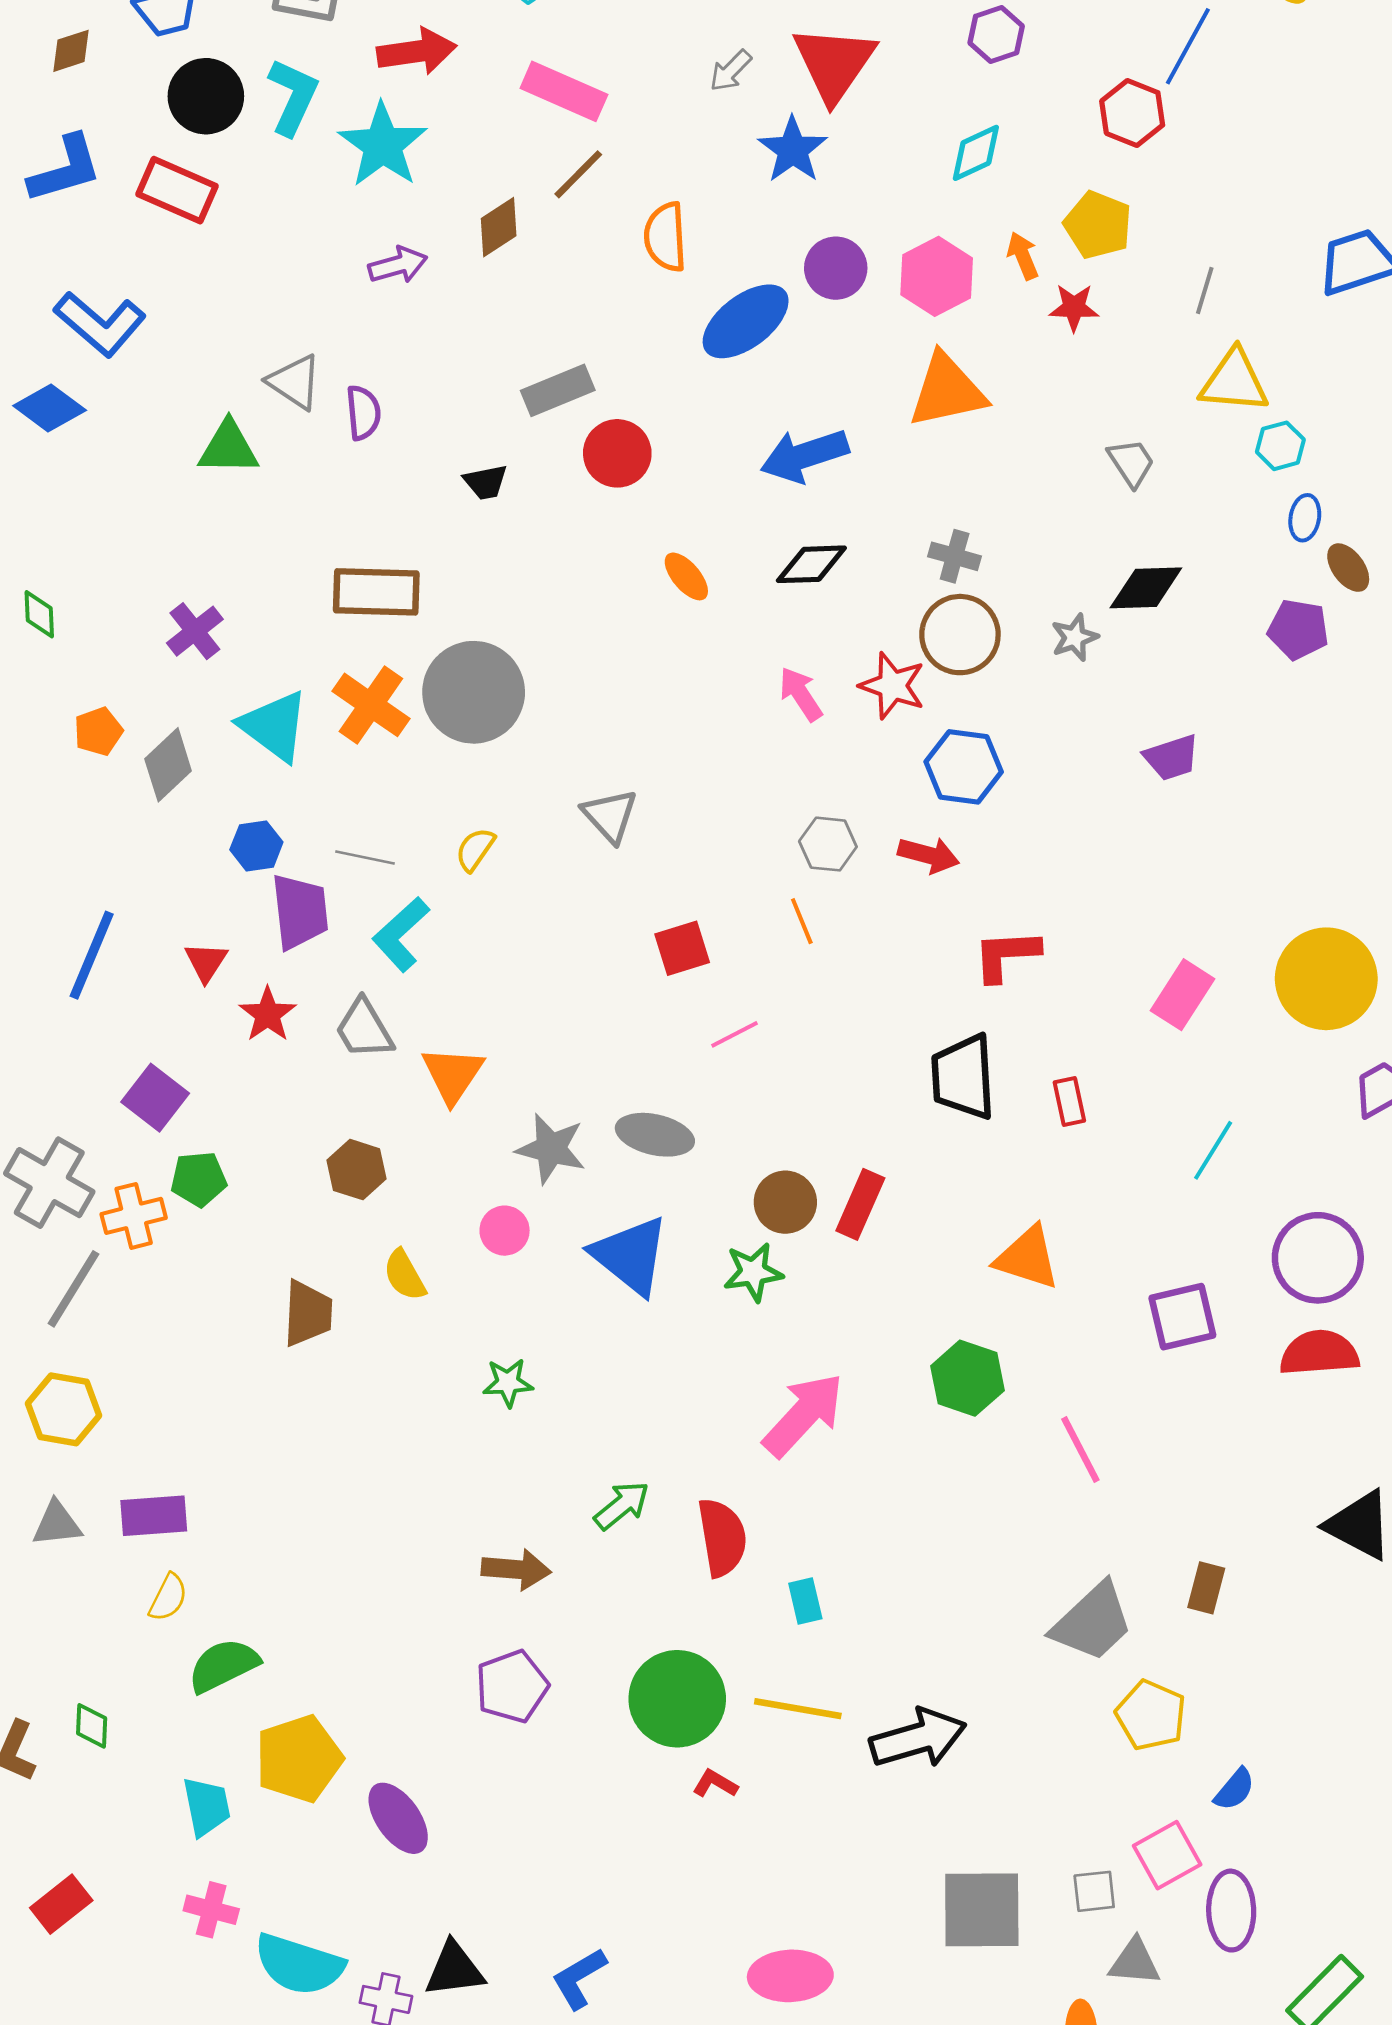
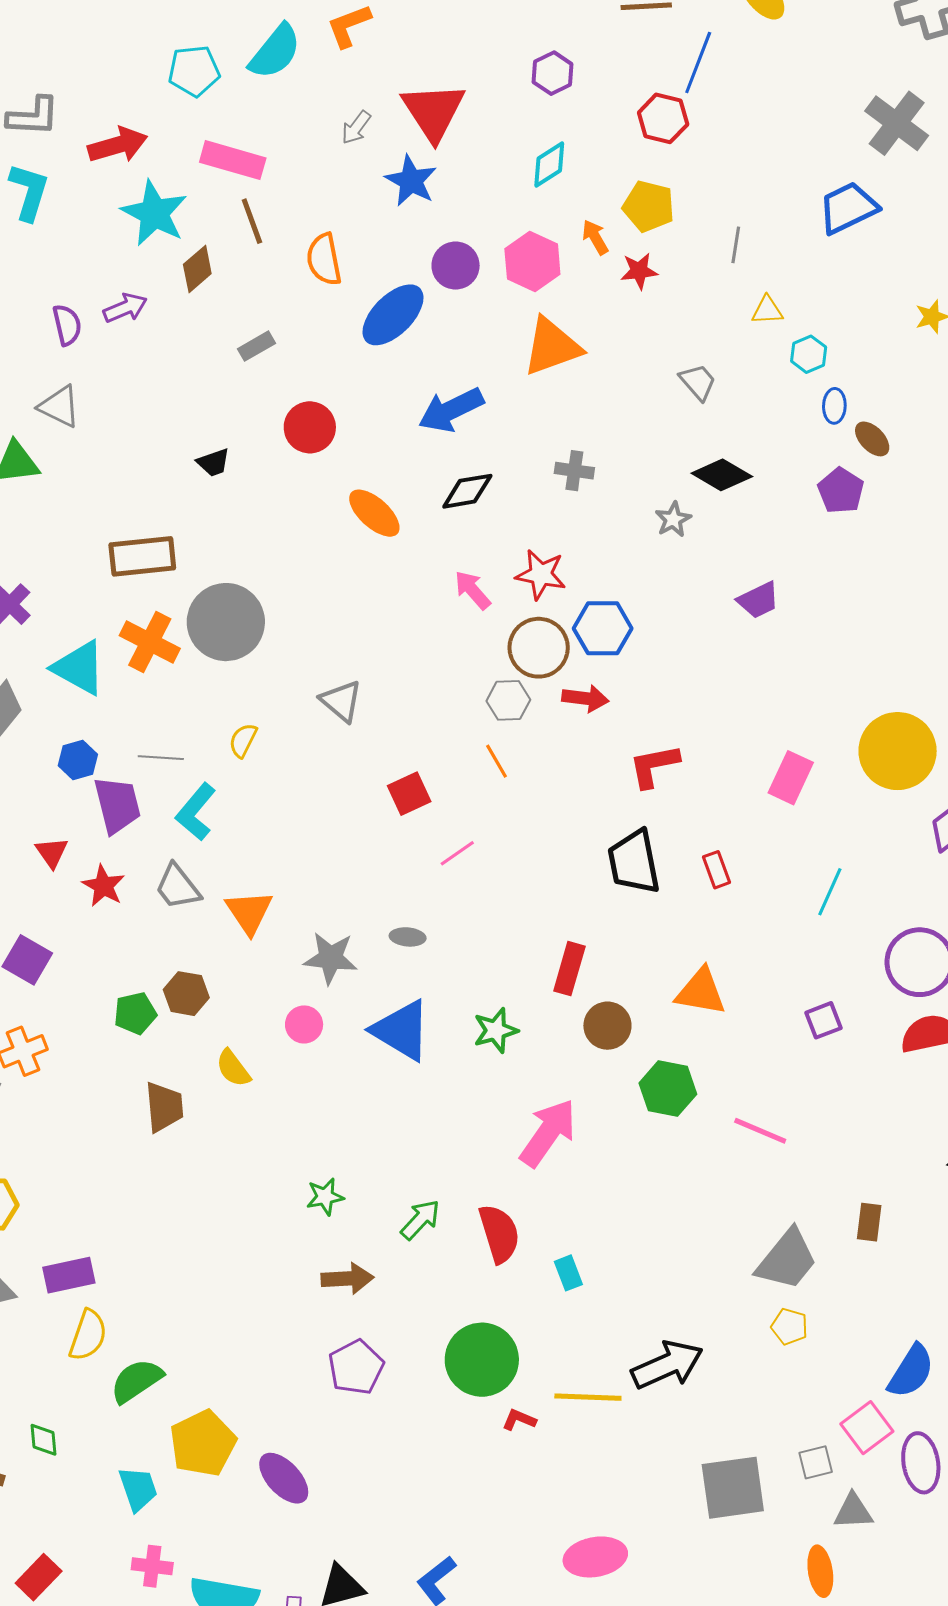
cyan star: (383, 145) -> (154, 213), moved
brown line: (578, 174) -> (252, 221), turned -57
yellow triangle: (1234, 381) -> (767, 310), size x0.6
gray rectangle: (558, 390) -> (256, 346), moved, size x0.7
purple semicircle: (363, 413) -> (67, 325), moved
orange ellipse: (686, 576) -> (374, 513), size x1.4
black diamond: (1146, 588) -> (722, 475), turned 40
purple pentagon: (1298, 629) -> (841, 491), turned 30
brown circle: (960, 635) -> (539, 648), moved
gray ellipse: (655, 1135) -> (408, 937), size x0.6
green pentagon: (199, 1179) -> (135, 1013), moved
brown circle: (785, 1202) -> (607, 1026), moved
purple square: (1182, 1317) -> (824, 1020), size x0.7
green star: (508, 1383) -> (325, 1197), moved
pink line: (1080, 1449) -> (760, 1131), turned -32
yellow semicircle: (168, 1597) -> (88, 1335), size x1.4
yellow line: (798, 1709) -> (588, 1397), moved
yellow pentagon: (1151, 1715) -> (789, 1326), moved, size x0.7
blue semicircle: (1235, 1789) -> (911, 1371), size x1.6

